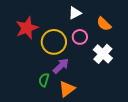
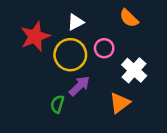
white triangle: (75, 13) -> (76, 22), moved
orange semicircle: (104, 24) -> (129, 18), moved
orange triangle: (67, 89) -> (120, 103), moved

